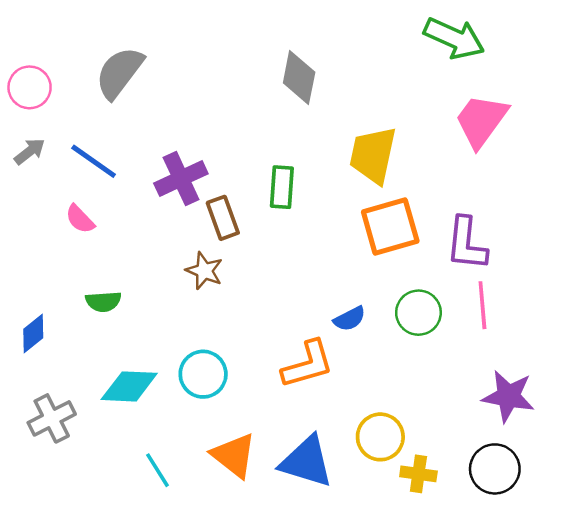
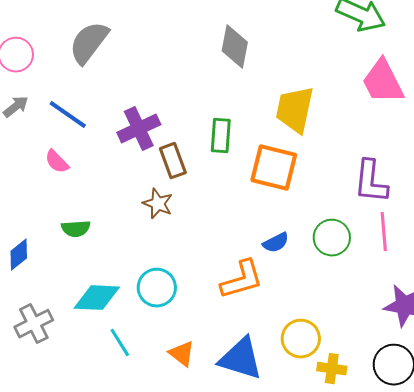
pink trapezoid: (481, 121) -> (383, 82), turned -63
orange square: (390, 226) -> (274, 168), moved, turned 30
orange triangle: (234, 455) -> (182, 354), size x0.7
cyan line: (158, 470) -> (120, 343), moved

